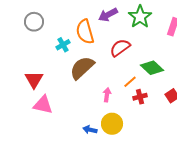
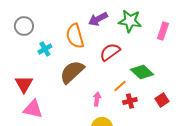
green star: (140, 17) -> (130, 21), turned -30
cyan cross: (63, 45) -> (45, 49), moved

